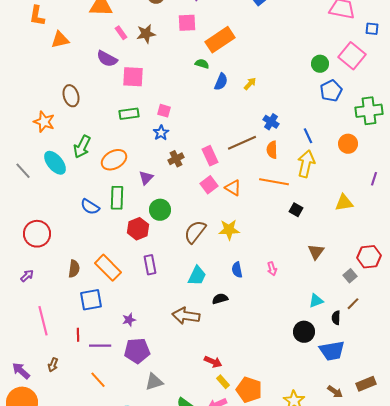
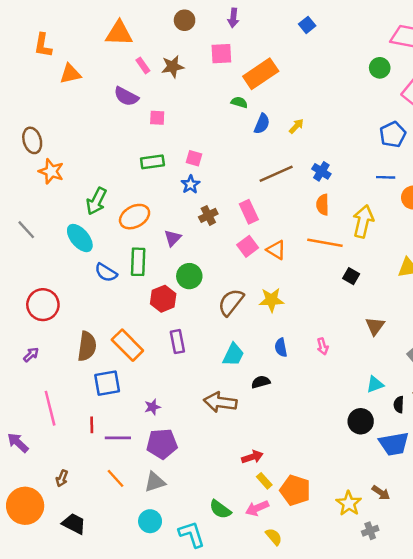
green circle: (320, 64) -> (380, 68), moved
pink square: (133, 77) -> (157, 118), size x0.6
brown ellipse: (71, 96) -> (32, 140), moved
blue line: (308, 136) -> (386, 177), moved, turned -63
brown line: (242, 143) -> (276, 174), moved
cyan ellipse: (55, 163) -> (80, 238), moved
brown semicircle: (74, 269) -> (87, 346), size x1.4
red arrow: (213, 362) -> (252, 457), turned -42
brown arrow: (53, 365) -> (62, 478), moved
purple arrow: (21, 371) -> (18, 443), moved
gray triangle: (154, 382) -> (155, 482), moved
brown arrow: (335, 392) -> (381, 493), moved

